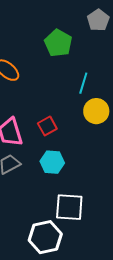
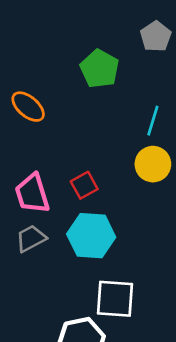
cyan line: (83, 83) -> (153, 121), moved
cyan hexagon: (52, 162) -> (91, 236), size x1.4

